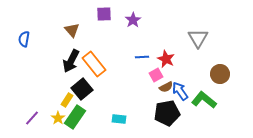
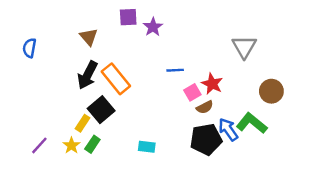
purple star: (133, 20) -> (153, 27), moved
red star: (166, 59) -> (212, 84), moved
blue arrow: (180, 91) -> (228, 129), moved
green rectangle: (75, 117) -> (92, 144), size x0.6

